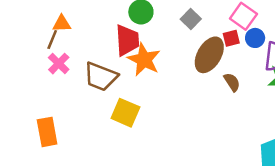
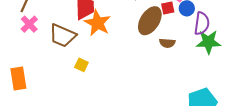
brown semicircle: (232, 82) -> (167, 43), turned 126
yellow square: (125, 113) -> (81, 65), size x0.6

